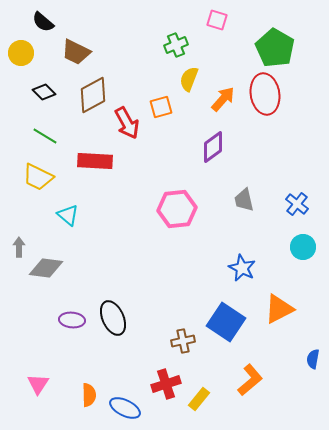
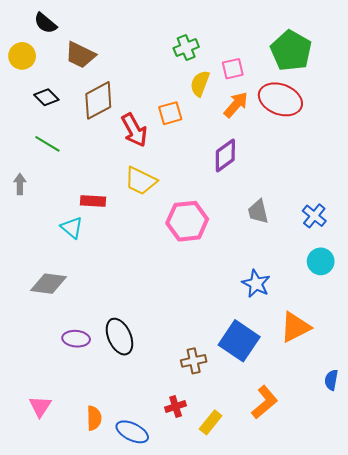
pink square: (217, 20) -> (233, 69), moved, turned -30
red ellipse: (265, 94) -> (280, 99), turned -60
red rectangle: (95, 161) -> (93, 201), moved, size x0.7
yellow trapezoid: (38, 177) -> (141, 181), moved
gray arrow: (19, 247) -> (20, 184), moved
red cross: (166, 384) -> (176, 406), size x0.7

